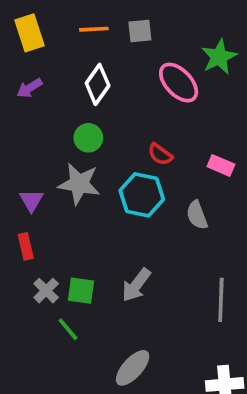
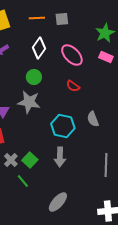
pink ellipse: (179, 83) -> (72, 55), moved
pink rectangle: (221, 165) -> (106, 57), moved
cyan hexagon: (142, 195) -> (63, 126), moved
gray arrow: (136, 285) -> (60, 157), turned -36
green square: (81, 291) -> (30, 160), turned 35

